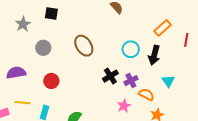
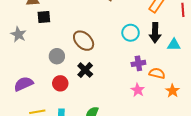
gray circle: (43, 48) -> (57, 56), moved
black cross: (110, 76) -> (85, 70), moved
purple cross: (131, 81) -> (138, 63), turned 32
cyan triangle: (168, 81) -> (174, 45), moved, turned -40

